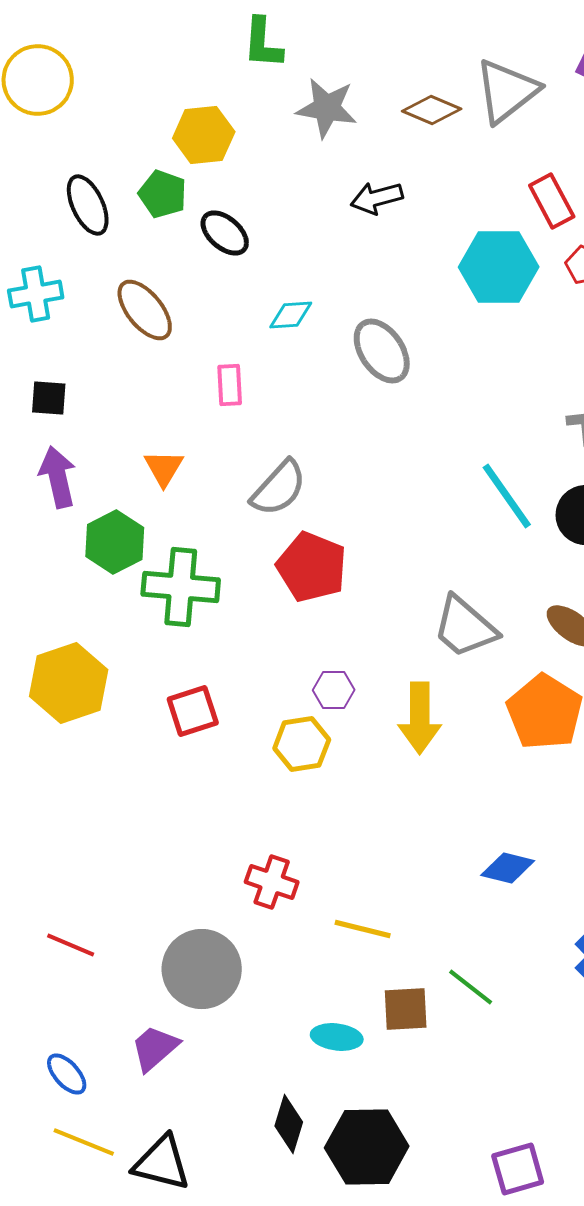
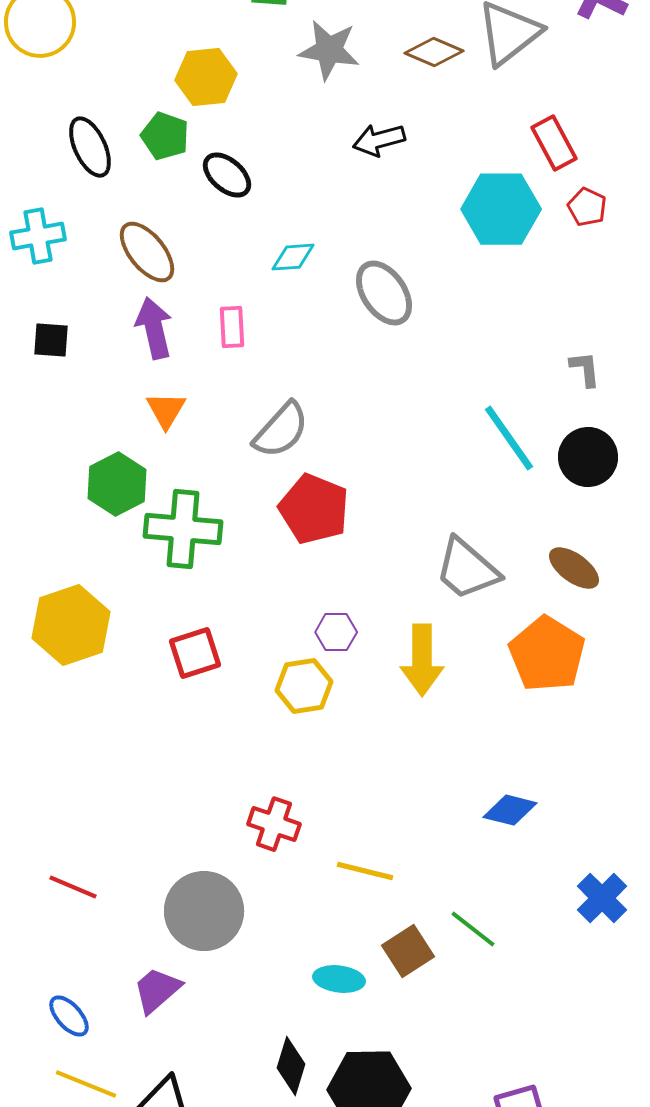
purple arrow: (58, 477) -> (154, 328), moved
brown square: (406, 1009) -> (408, 951), turned -30

